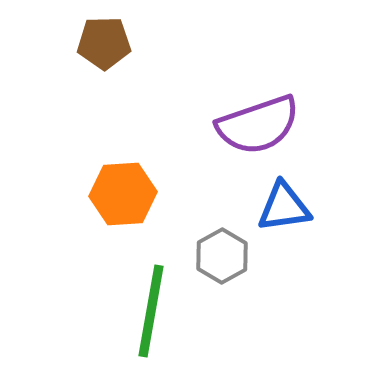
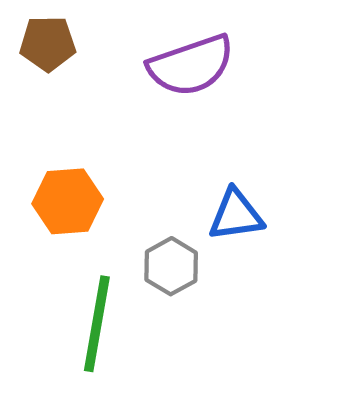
purple semicircle: (258, 125) -> (191, 65), moved

